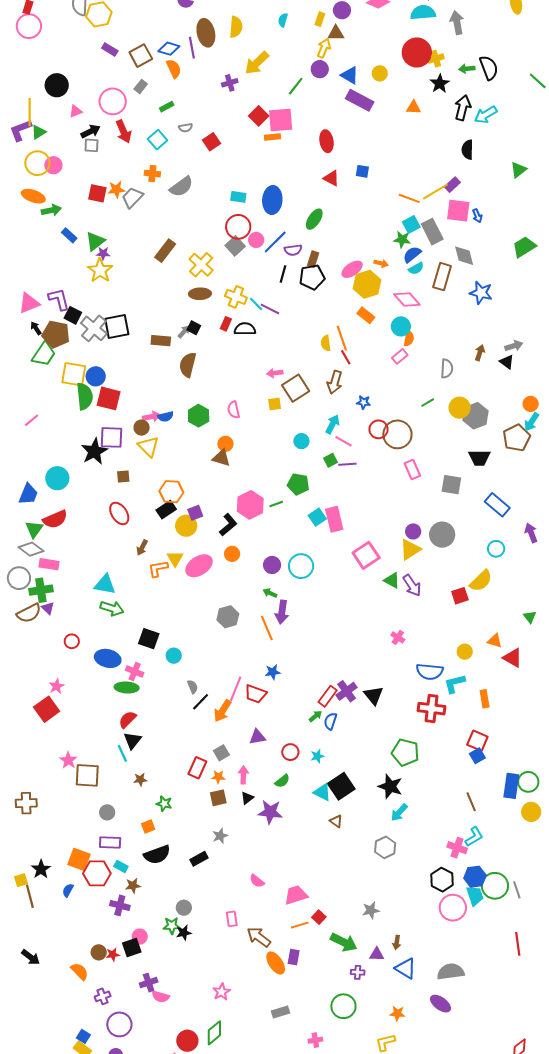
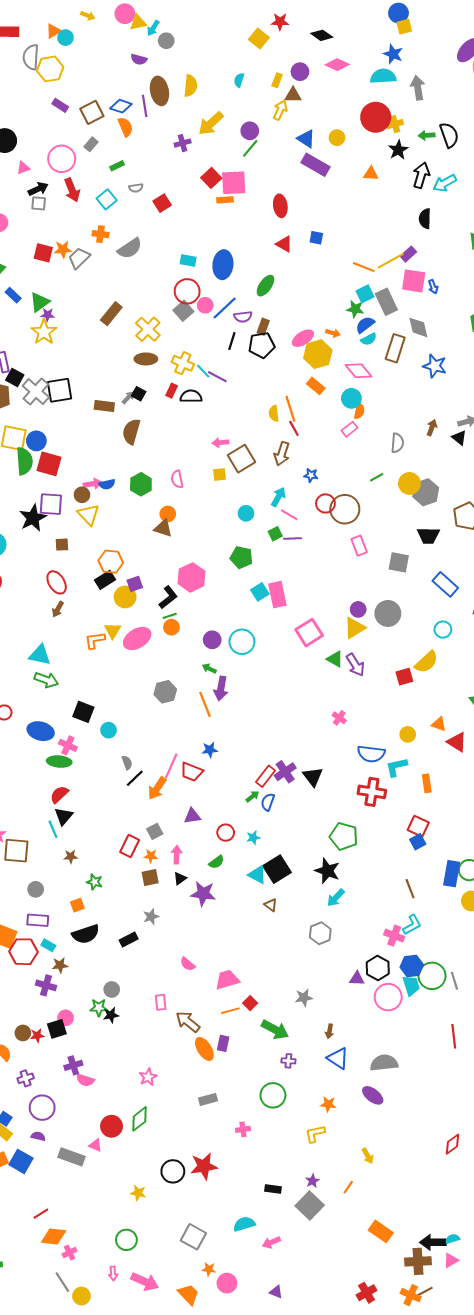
purple circle: (320, 69) -> (250, 131), moved
green line: (276, 504) -> (170, 616), moved
brown arrow: (142, 548) -> (58, 609), moved
purple triangle: (377, 954) -> (357, 979), moved

